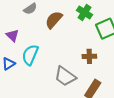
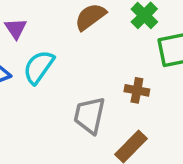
gray trapezoid: (65, 76) -> (89, 115), turned 55

